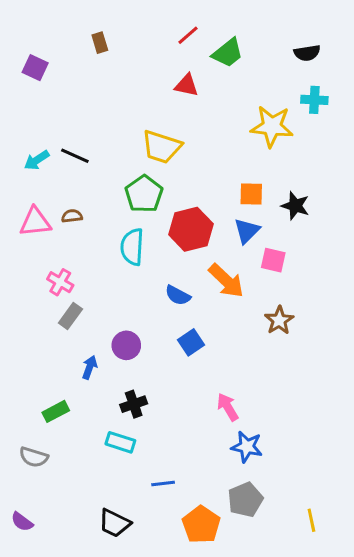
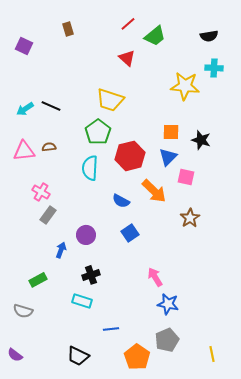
red triangle: (187, 85) -> (127, 58), turned 30

